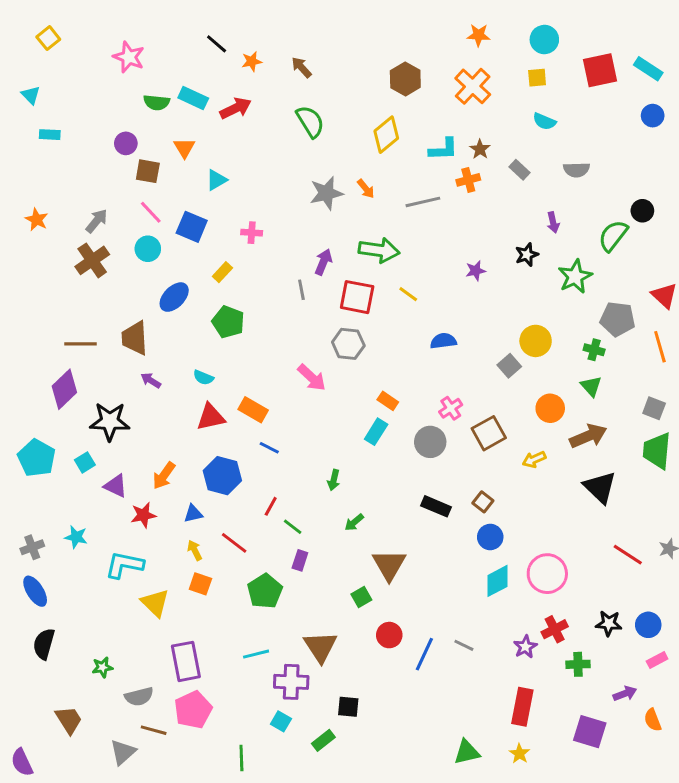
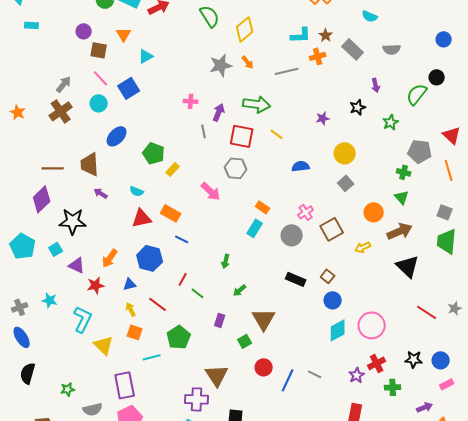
blue circle: (653, 116) -> (444, 39), moved
yellow diamond: (386, 135) -> (245, 29), moved
gray rectangle: (519, 170) -> (353, 49), size x1.5
orange star: (37, 219) -> (18, 112), moved
blue square: (192, 227) -> (129, 88), turned 35
pink cross: (252, 233) -> (191, 101), moved
yellow rectangle: (222, 272) -> (173, 169), moved
green star: (575, 277) -> (391, 122), size x0.7
yellow circle: (536, 341) -> (345, 153), moved
purple rectangle: (300, 560) -> (220, 320), moved
cyan L-shape: (124, 565) -> (83, 319), turned 104
cyan line: (256, 654) -> (152, 357), moved

